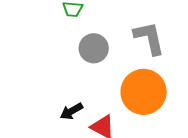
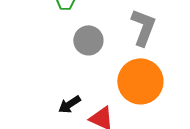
gray L-shape: (149, 38) -> (143, 27), turned 36

